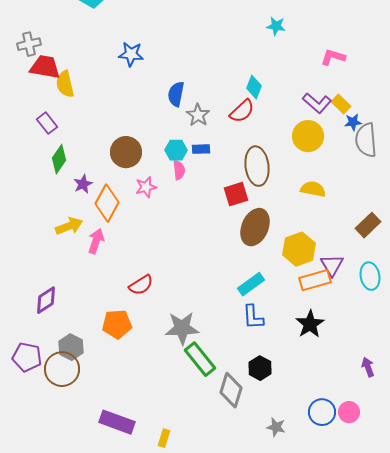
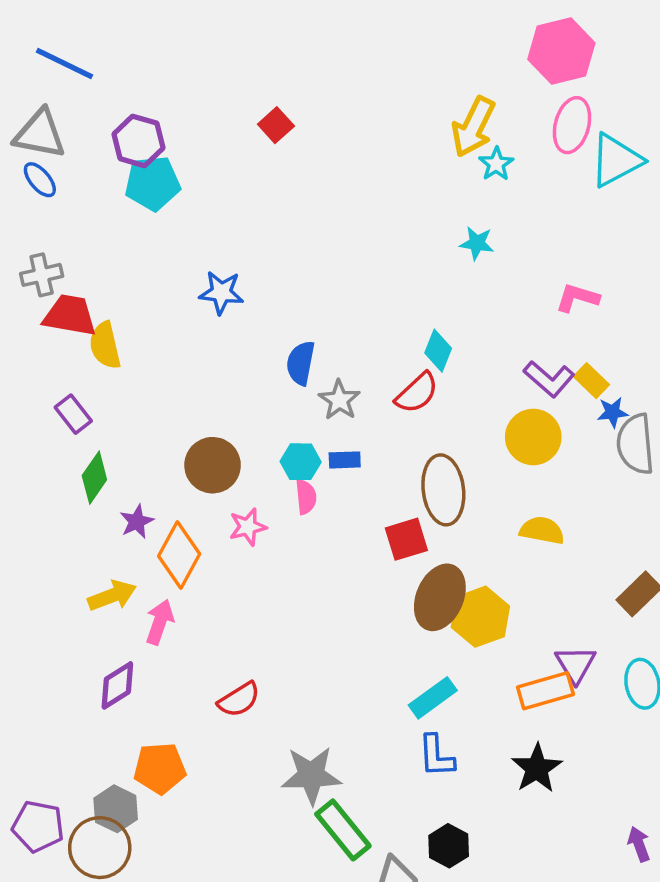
yellow hexagon: (299, 249) -> (480, 617), moved
purple diamond: (46, 300) -> (117, 685), moved
orange pentagon: (117, 324) -> (160, 768), moved

